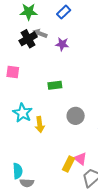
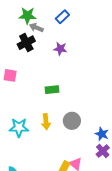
gray arrow: (40, 34) -> (36, 28), moved
cyan star: (22, 113) -> (19, 128), moved, turned -30
yellow arrow: (40, 125) -> (46, 122), moved

